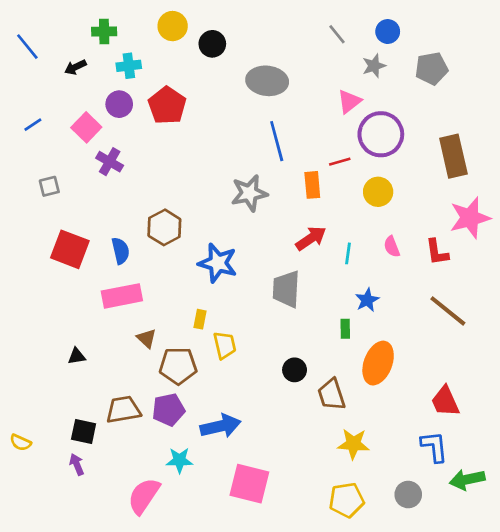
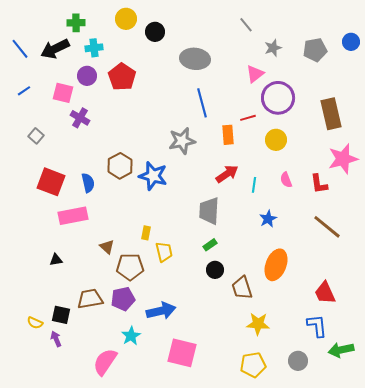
blue circle: (388, 32) -> (351, 42), moved
blue line: (27, 47) -> (20, 49), moved
black arrow: (75, 67) -> (55, 49), size x1.8
pink square: (86, 127) -> (63, 93), turned -30
gray square: (49, 186) -> (36, 136), turned -35
blue star: (218, 263) -> (153, 176), moved
pink rectangle: (122, 296) -> (73, 216), moved
green rectangle: (345, 329) -> (210, 245), moved, turned 56
yellow semicircle: (21, 442) -> (35, 323), moved
cyan star: (179, 460) -> (131, 336), turned -30

